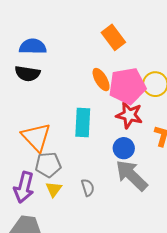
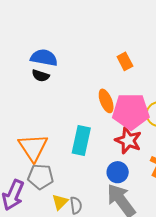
orange rectangle: (113, 37) -> (125, 61), size x0.7
black semicircle: (27, 74) -> (41, 76), moved, size x0.7
yellow triangle: (54, 189) -> (60, 202), moved

